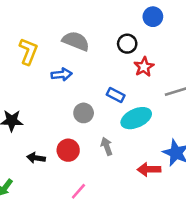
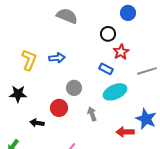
gray semicircle: (76, 41) -> (67, 16), moved
yellow L-shape: (28, 51) -> (29, 60), moved
blue rectangle: (116, 95) -> (106, 69), moved
red circle: (68, 150) -> (59, 108), moved

